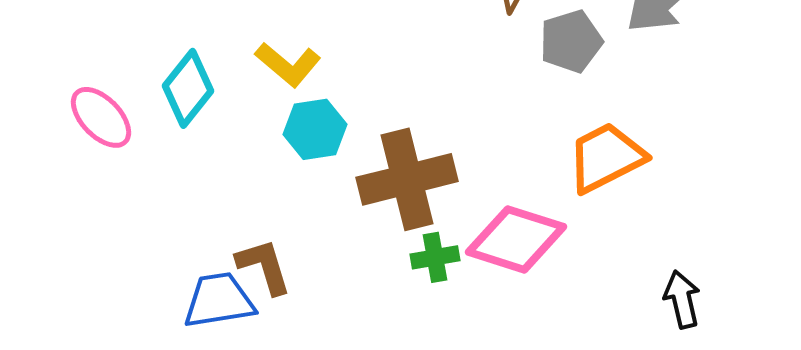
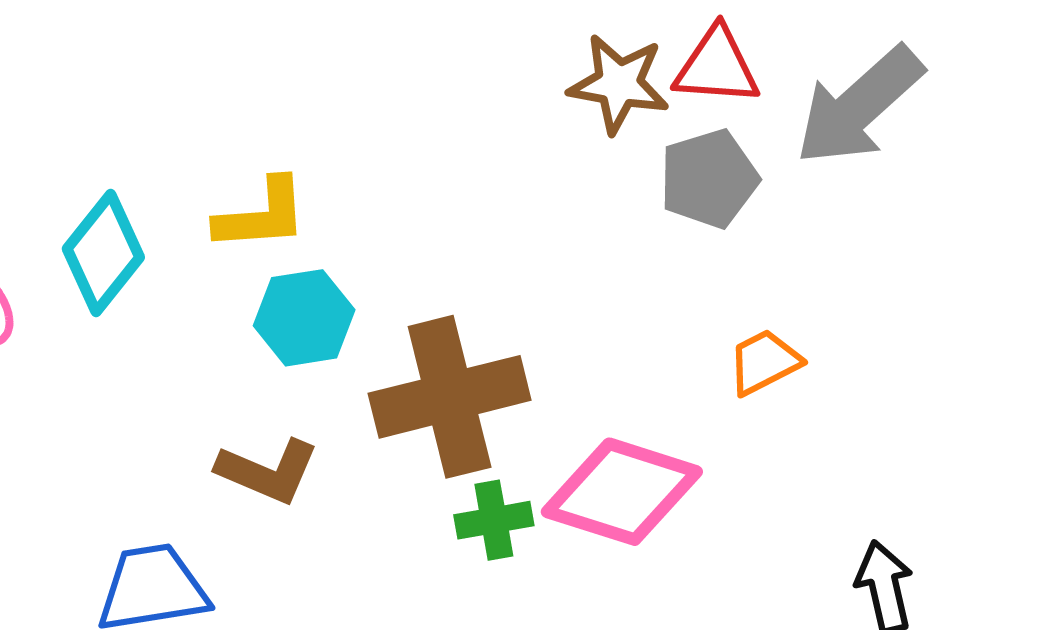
yellow L-shape: (288, 64) -> (261, 215), turned -44
orange trapezoid: (606, 157) -> (764, 362), size x0.6
brown L-shape: (264, 266) -> (268, 471), moved, turned 130

